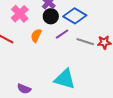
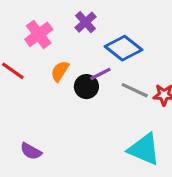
black circle: (51, 16) -> (86, 87), moved
cyan triangle: (65, 79) -> (144, 149), moved

